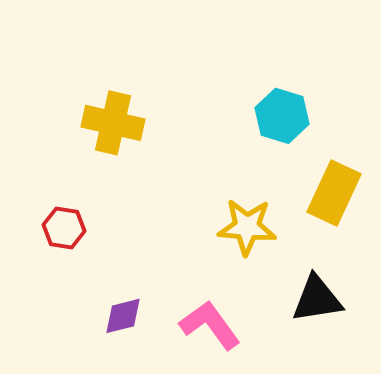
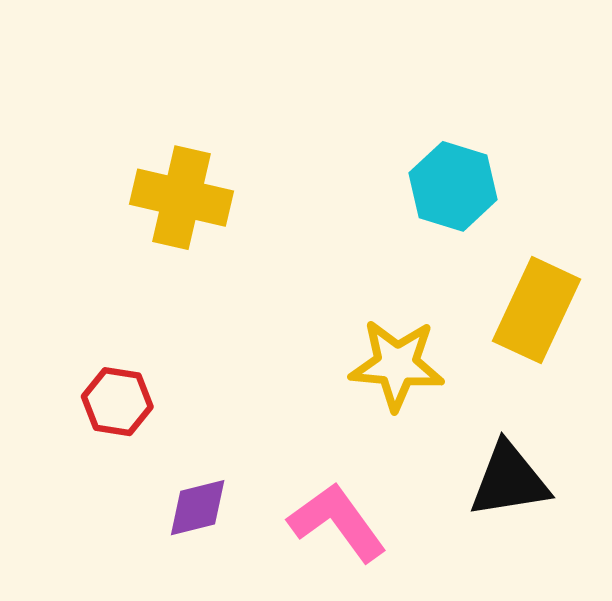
red hexagon: (64, 228) -> (117, 402), moved

